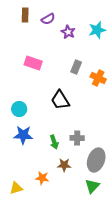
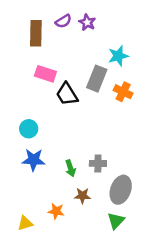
brown rectangle: (25, 15) -> (36, 33), moved, size x1.5
cyan star: (97, 30) -> (118, 56), moved
purple star: (68, 32) -> (87, 22), moved
gray rectangle: (76, 67) -> (97, 79), size x1.5
black trapezoid: (60, 100) -> (67, 94), moved

